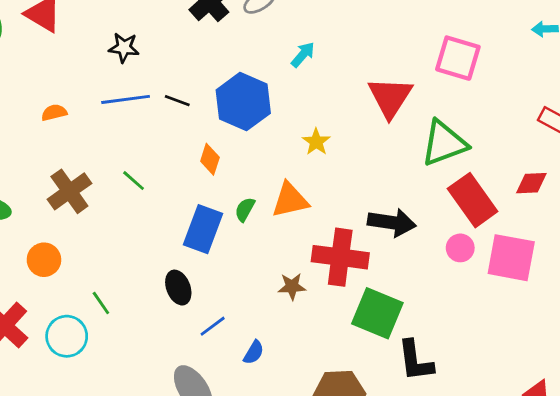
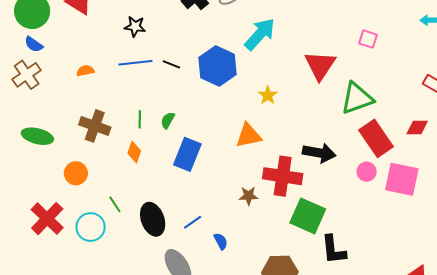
cyan arrow: (303, 54) -> (260, 34), size x1.8
pink square: (458, 58) -> (368, 39), size x0.6
orange diamond: (210, 159) -> (134, 152), moved
green line: (134, 181) -> (140, 119), turned 48
brown cross: (69, 191) -> (95, 126), turned -36
green semicircle: (245, 209) -> (168, 120), moved
black ellipse: (178, 288) -> (153, 219), moved, size x1.4
blue semicircle: (254, 352) -> (221, 241), turned -60

